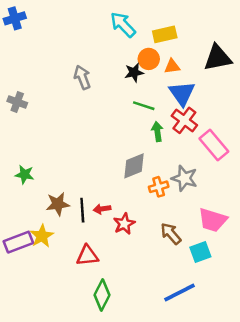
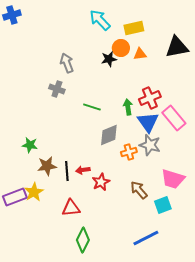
blue triangle: (182, 93) -> (148, 122), moved
gray cross: (17, 102) -> (57, 89), moved
green line: (144, 106) -> (92, 107), moved
red cross: (184, 120) -> (150, 98), turned 30
green star: (25, 175) -> (30, 145), moved

